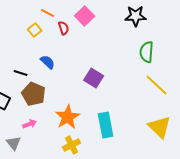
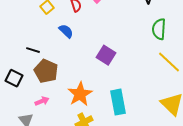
blue semicircle: (48, 62) -> (66, 31), moved

